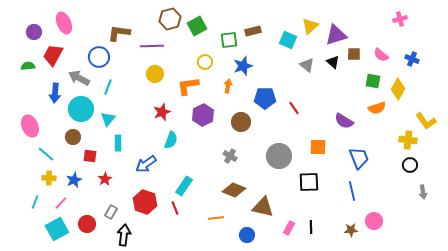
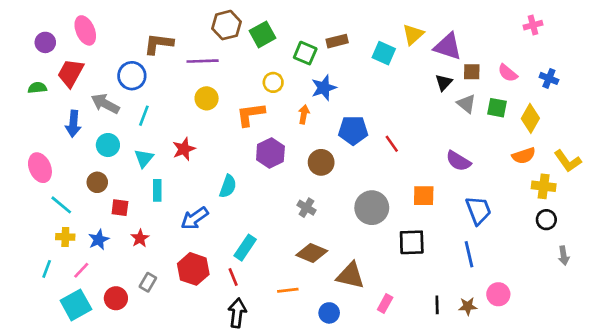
purple triangle: (336, 35) -> (448, 46), turned 35
green square: (229, 40) -> (305, 53), turned 30
black triangle: (333, 62) -> (444, 82), turned 32
gray triangle: (307, 65) -> (466, 104), moved
orange semicircle: (377, 108) -> (524, 156), moved
cyan circle: (81, 109) -> (108, 145), size x0.7
red star: (162, 112) -> (184, 149), moved
black line: (311, 227) -> (437, 305), moved
black arrow: (124, 235) -> (237, 313), moved

